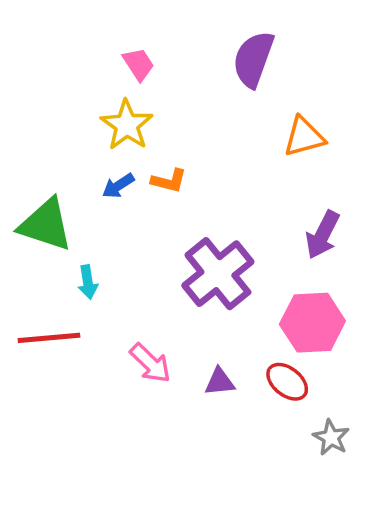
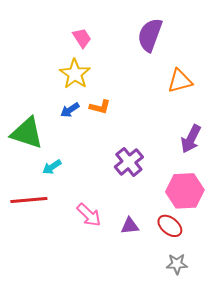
purple cross: (218, 274) -> (129, 162), size x0.7
cyan arrow: (88, 282) -> (52, 167), turned 66
gray star: (331, 437) -> (177, 264), moved, turned -30

